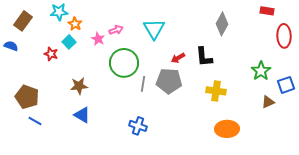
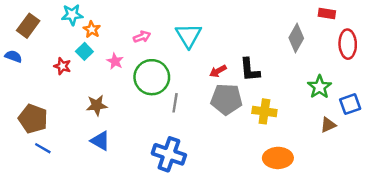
gray diamond: (222, 24) -> (296, 38), moved
pink star: (98, 39) -> (115, 61), moved
gray pentagon: (169, 81) -> (226, 99), moved
blue cross: (138, 126) -> (169, 154), size x1.5

